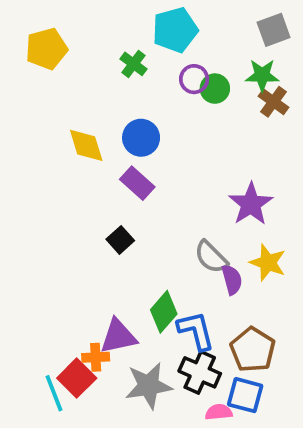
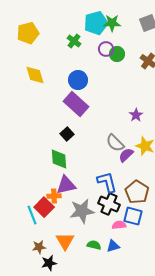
green star: (262, 75) -> (112, 23), moved
yellow diamond: (86, 145) -> (35, 75), moved
purple rectangle: (137, 183) -> (76, 104), size x1.4
purple star: (251, 204) -> (136, 115), size x0.6
purple semicircle: (232, 280) -> (126, 155), turned -119
green diamond: (164, 312) -> (59, 159), moved, turned -45

